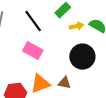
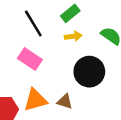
yellow arrow: (76, 26) -> (73, 36), moved

